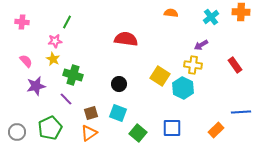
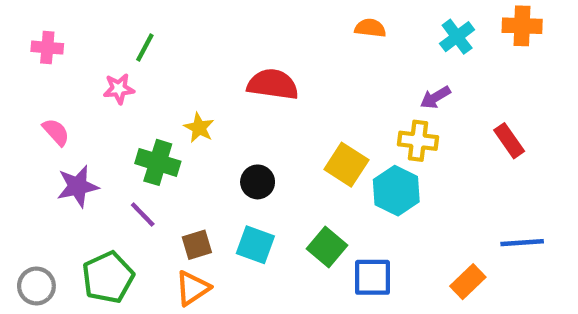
yellow star: (53, 59) -> (199, 128), moved
green square: (138, 133) -> (327, 247), moved

